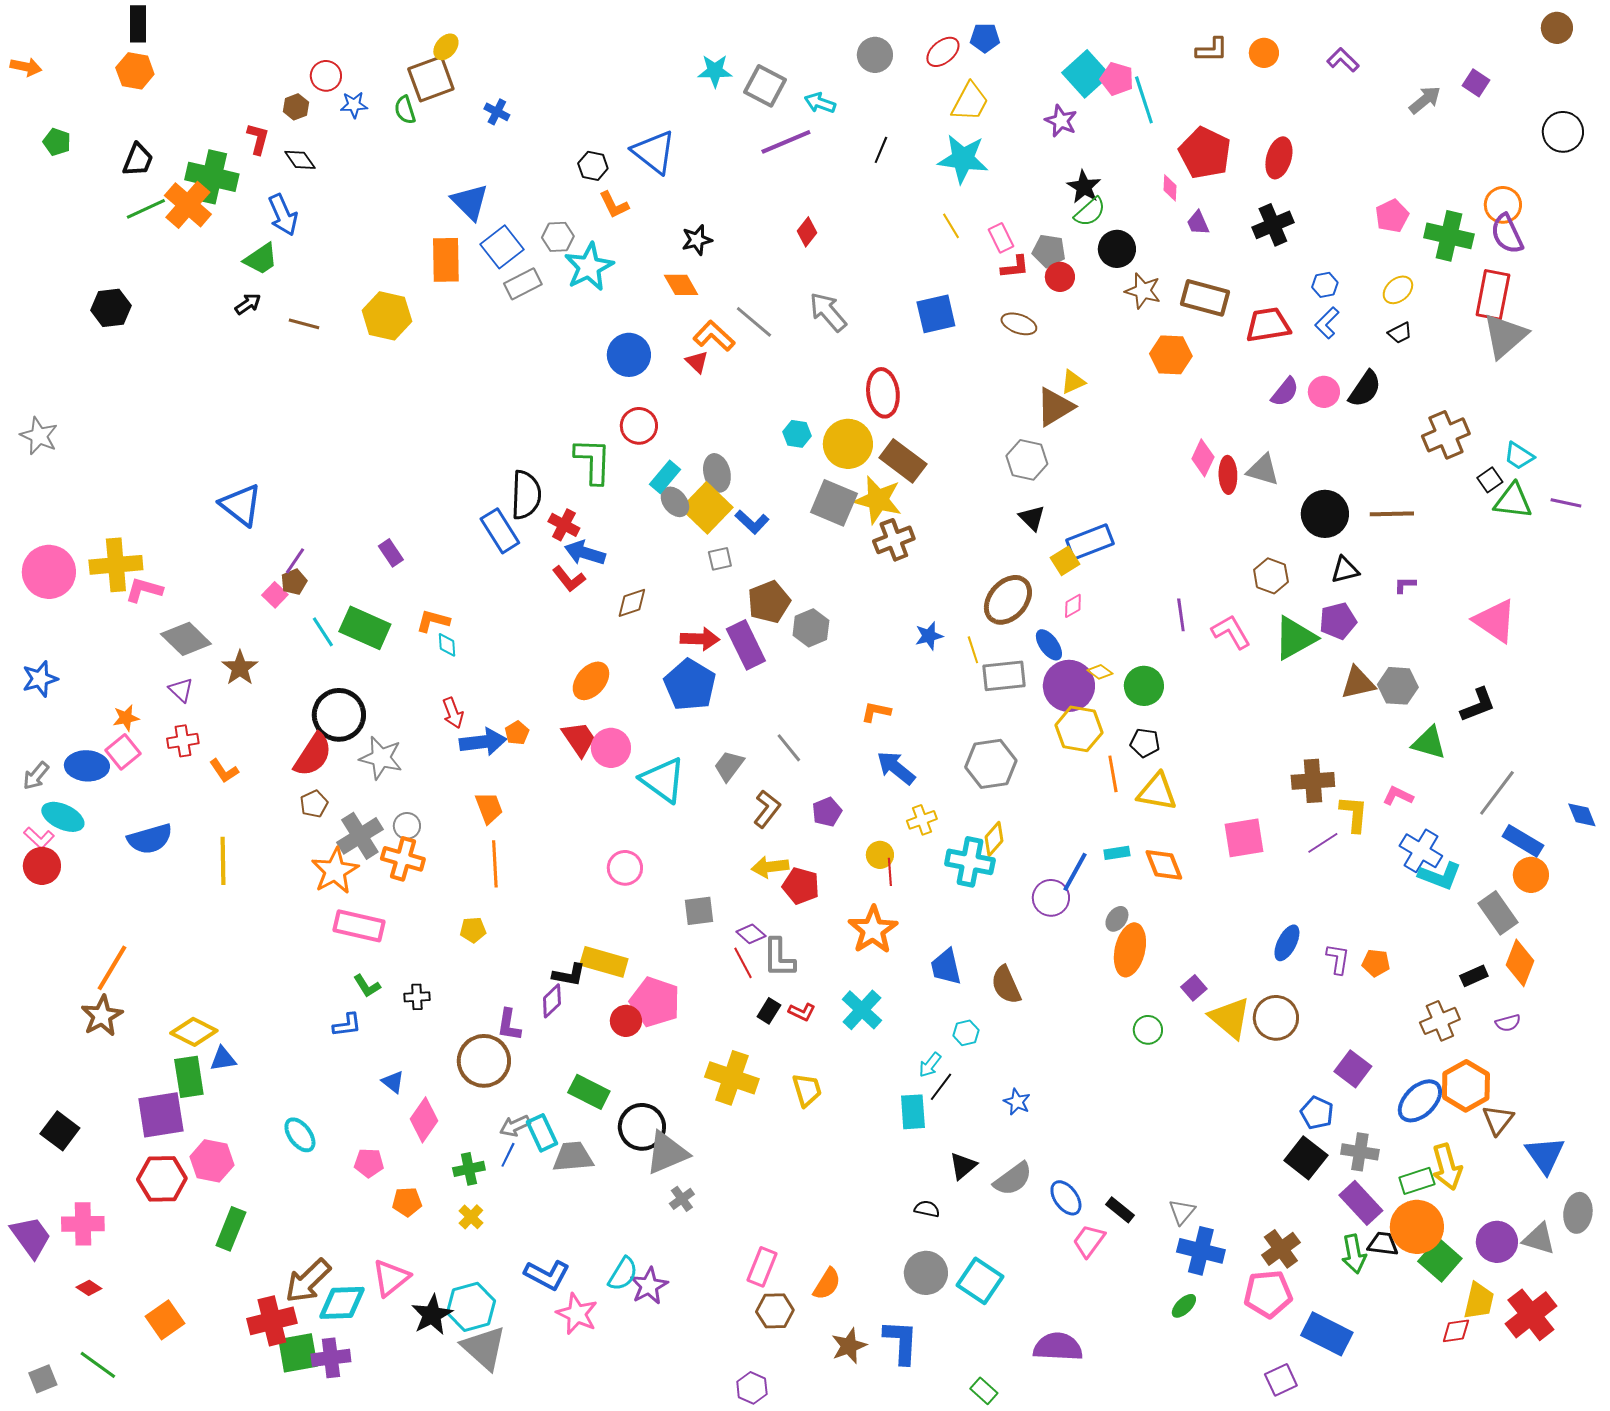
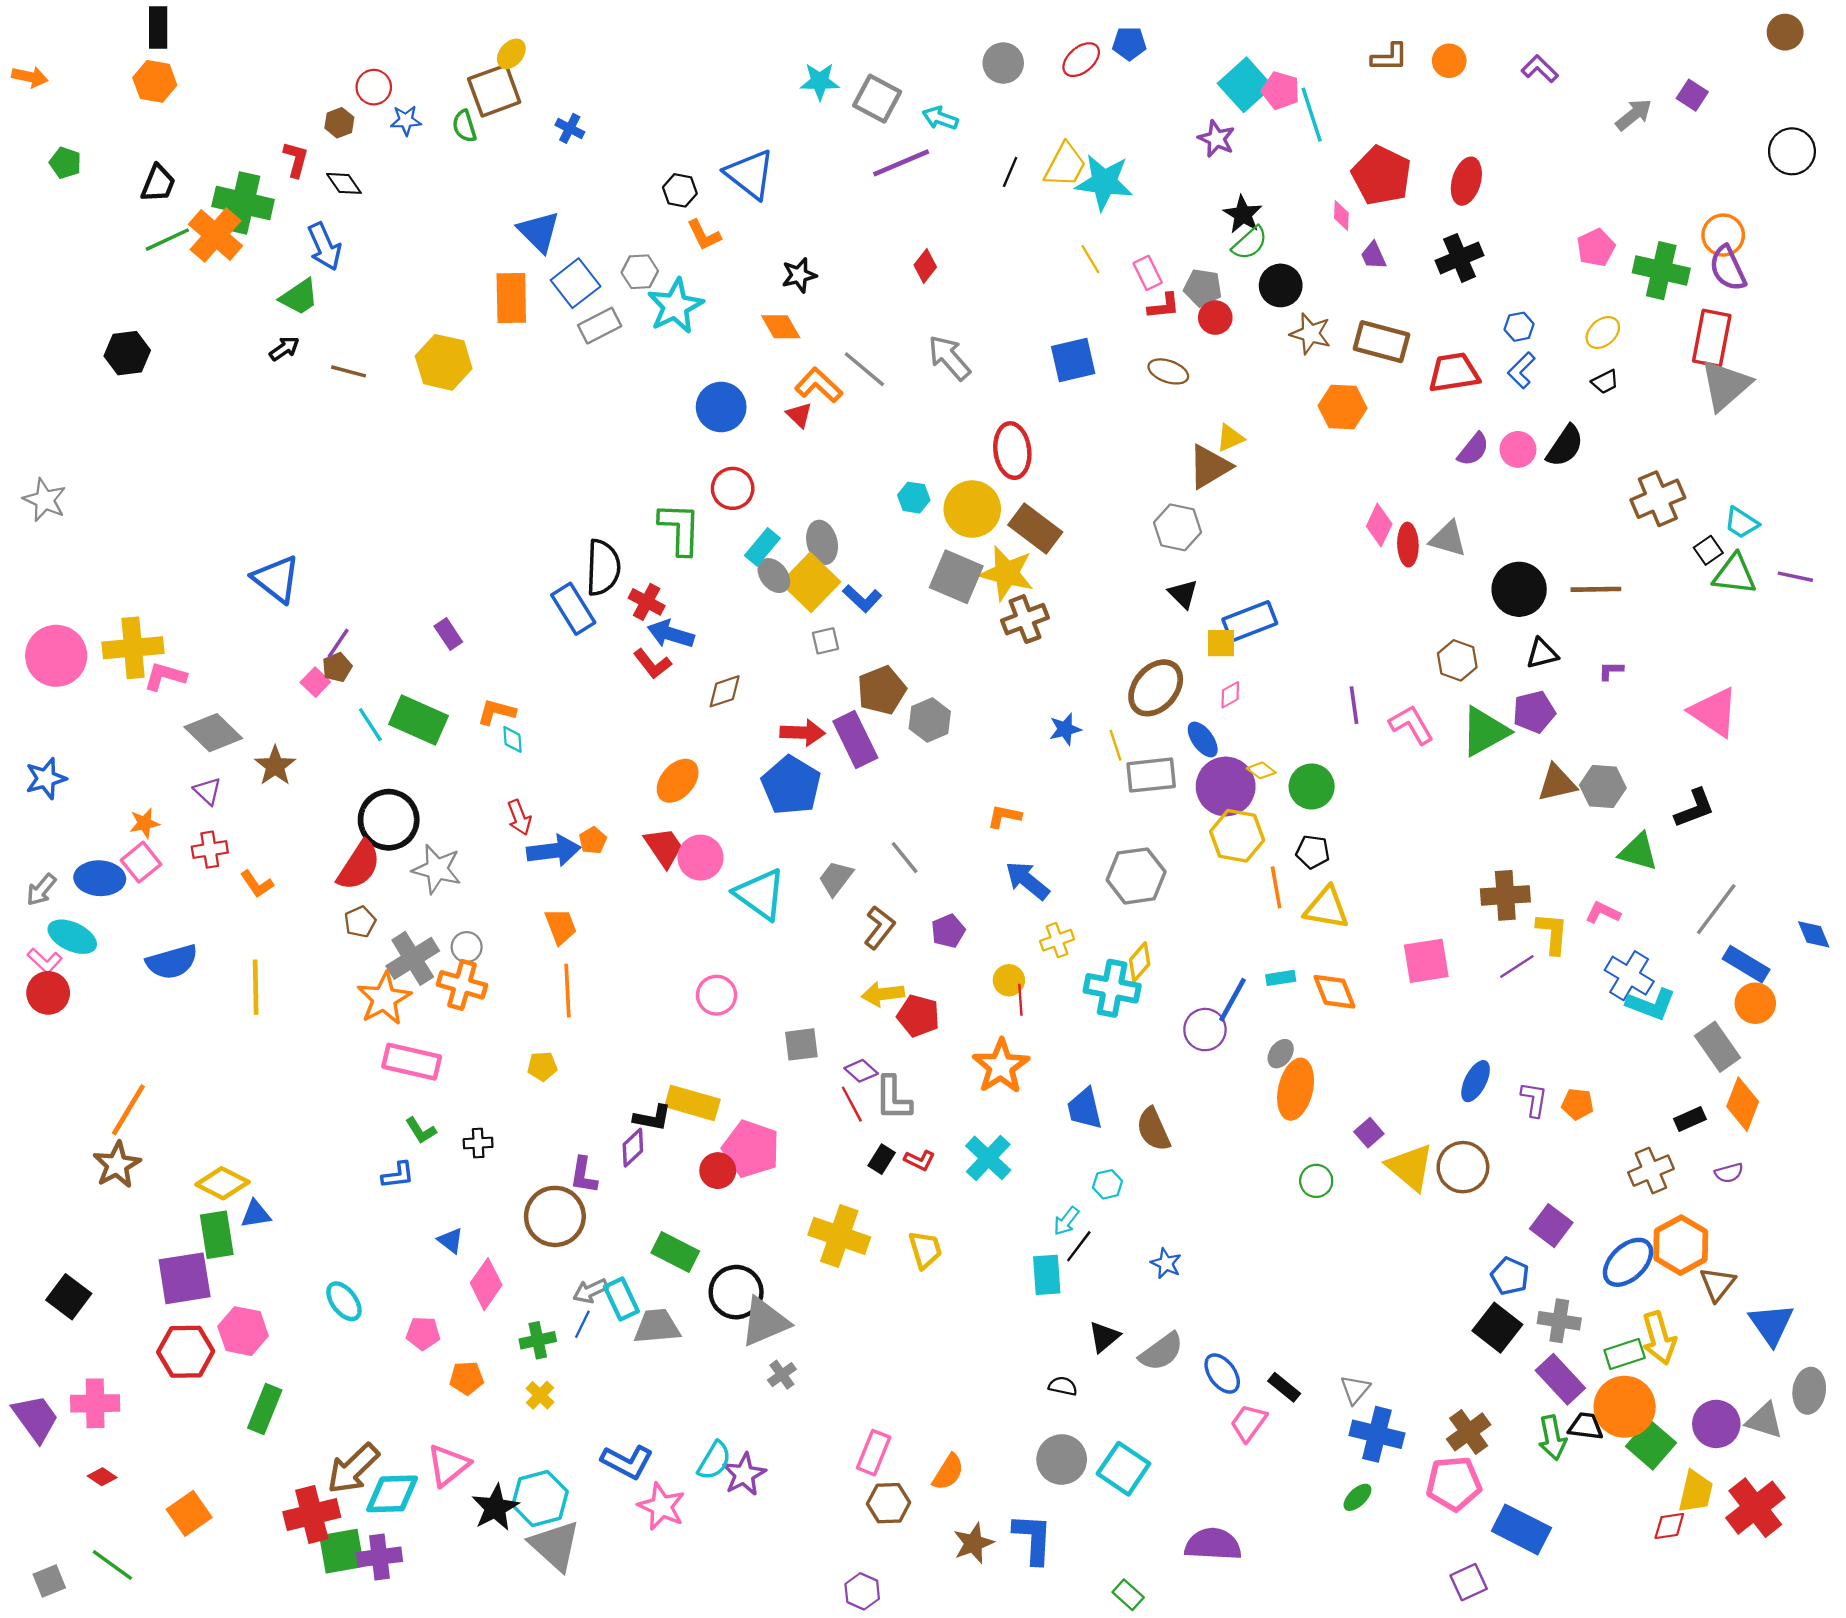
yellow trapezoid: (970, 102) -> (1065, 165), moved
yellow square: (1065, 561) -> (1221, 643), turned 32

